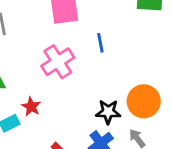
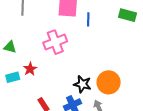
blue line: (100, 43) -> (88, 19), moved

